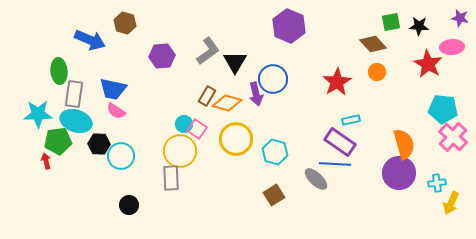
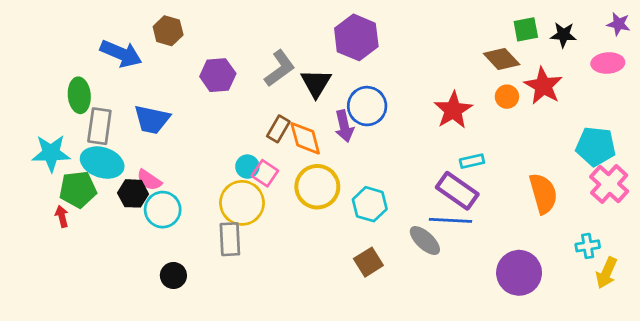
purple hexagon: (289, 26) -> (356, 37), moved
red star: (428, 64) -> (543, 86), moved
orange diamond: (227, 103) -> (305, 138), turned 60
pink semicircle: (116, 111) -> (149, 180), moved
purple circle: (399, 173) -> (519, 273), moved

